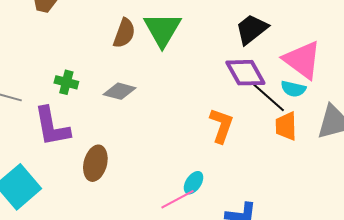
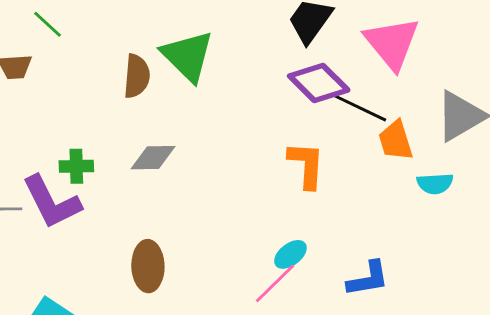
pink triangle: (302, 60) -> (392, 43), turned 30
cyan semicircle: (293, 89) -> (435, 184), moved
purple L-shape: (52, 127) -> (52, 202), moved
cyan ellipse: (194, 183) -> (290, 254), turned 35

